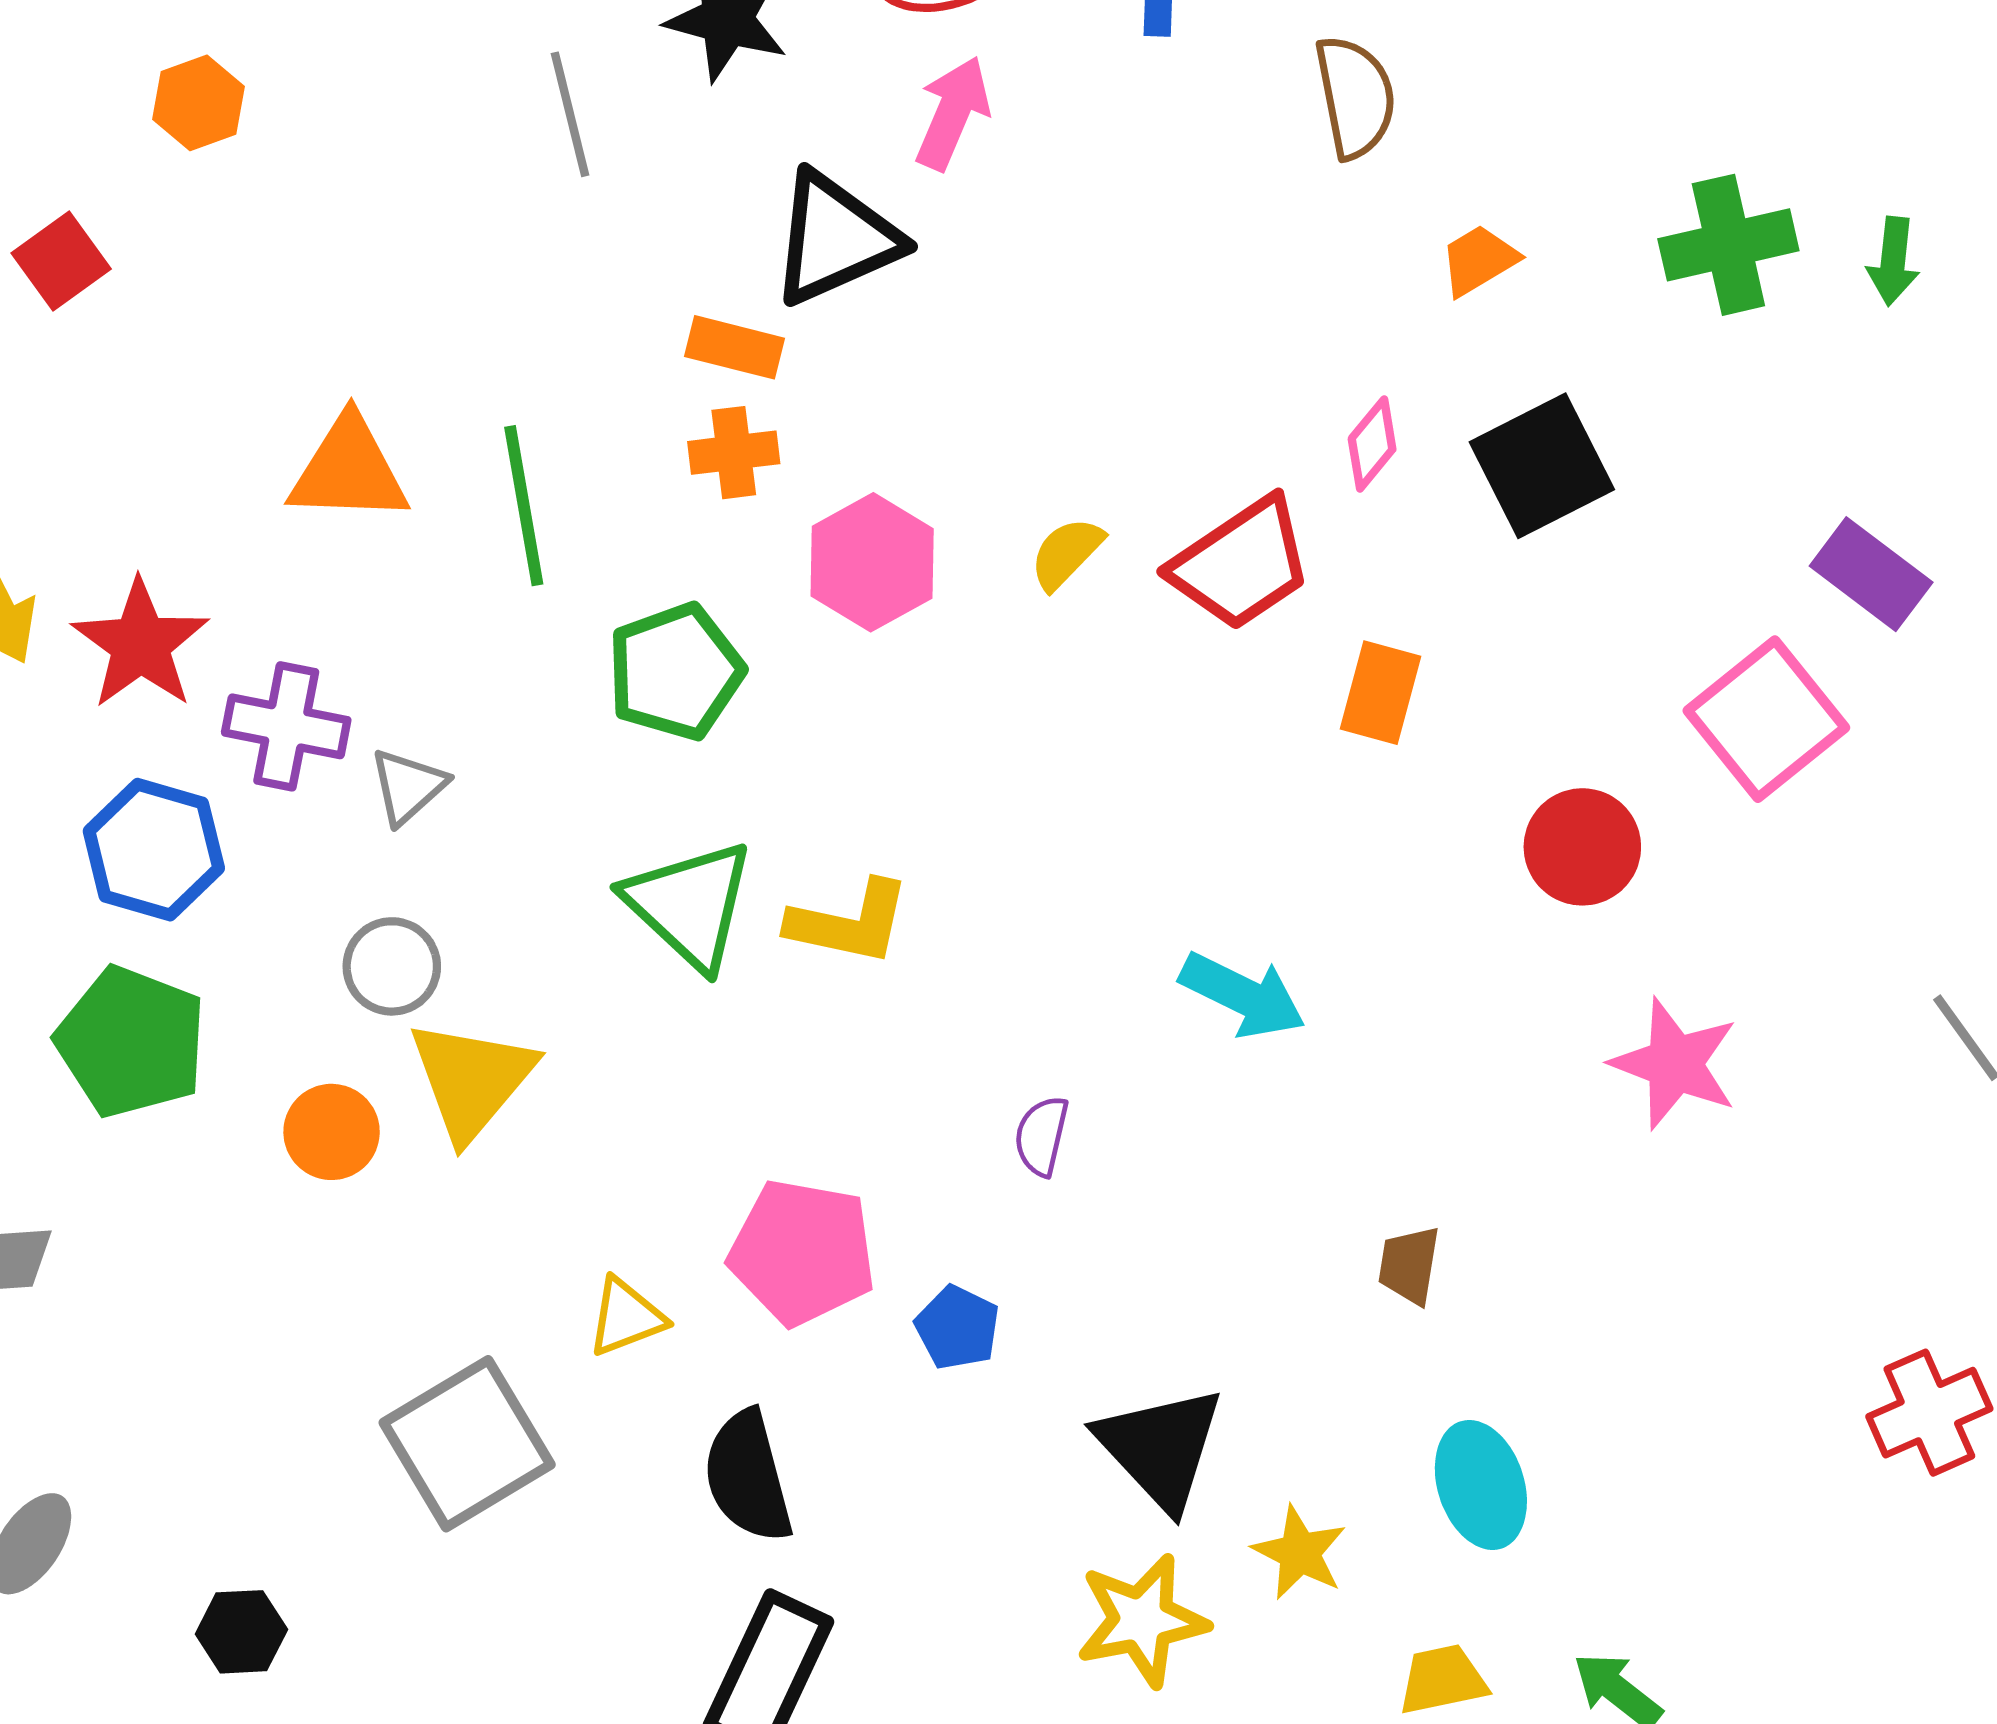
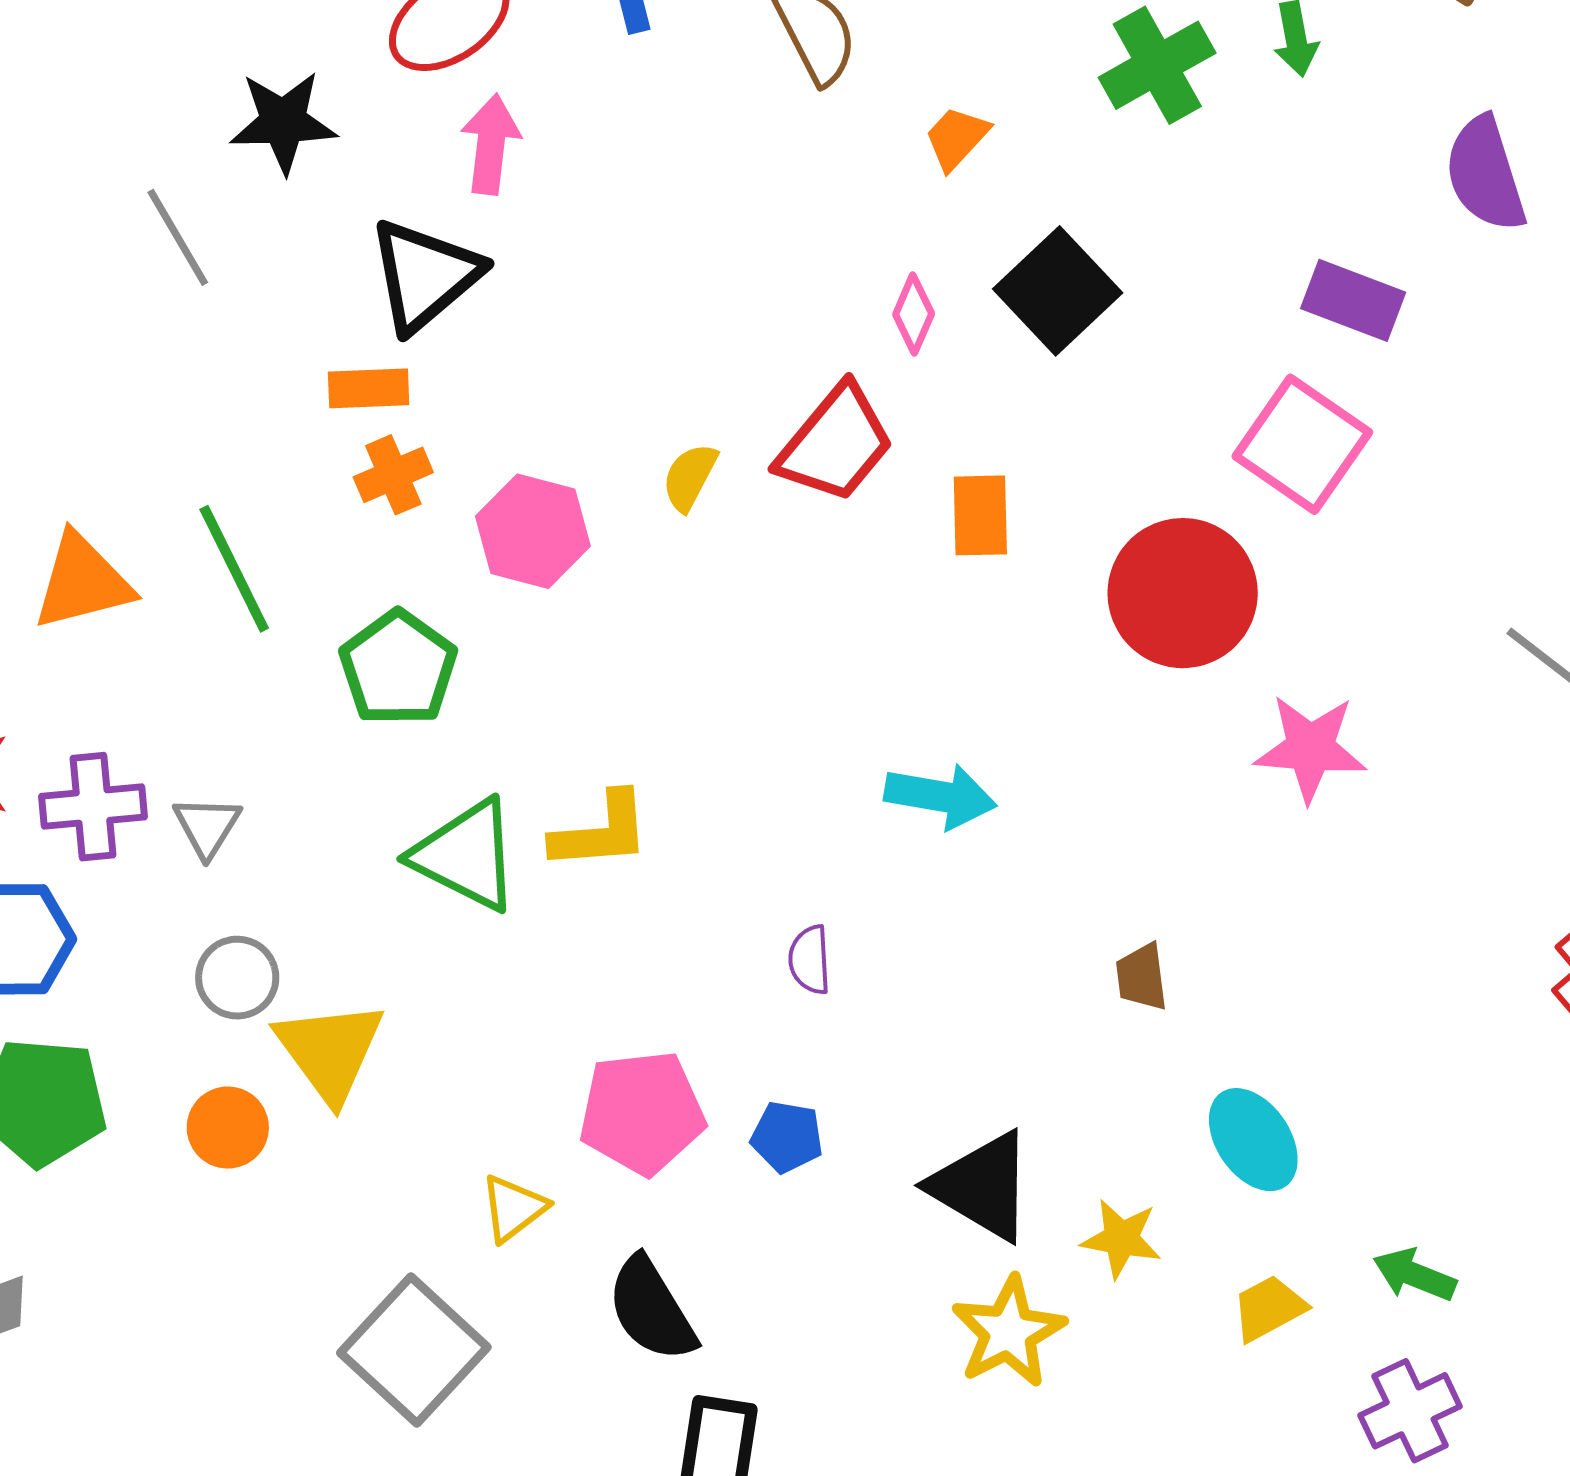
red circle: (1582, 847) -> (1183, 593), size x1.5

